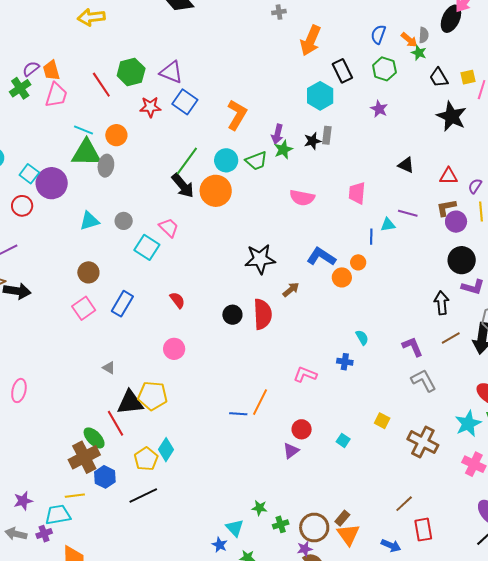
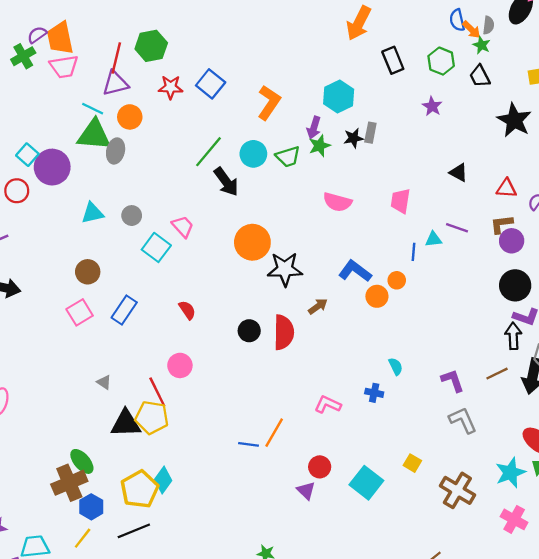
blue semicircle: (378, 34) -> (457, 20), moved, turned -36
orange trapezoid: (51, 70) -> (60, 38), size x1.4
purple triangle: (171, 72) -> (115, 83), moved, turned -40
black trapezoid: (439, 78) -> (480, 76), moved
red line: (101, 85) -> (116, 58), turned 44
pink trapezoid: (56, 95) -> (64, 67), turned 60
cyan hexagon: (320, 96) -> (339, 96), moved
black arrow: (183, 186) -> (226, 182), moved
orange circle: (216, 191) -> (252, 242), moved
black arrow: (442, 303) -> (513, 336), moved
red line: (116, 423) -> (157, 392), moved
cyan square: (343, 440) -> (366, 483), size x2.0
purple triangle: (291, 451) -> (306, 491), turned -42
yellow pentagon: (146, 459) -> (140, 489), size x1.4
yellow line: (75, 496) -> (83, 538), moved, turned -48

